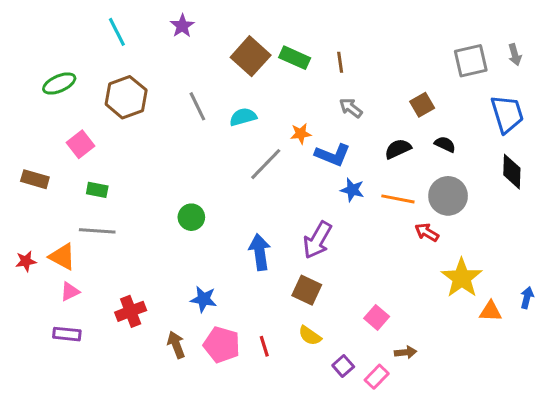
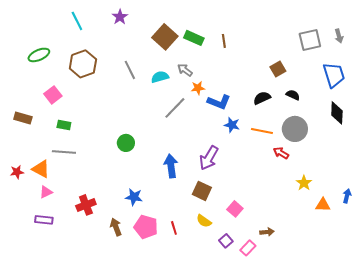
gray arrow: (351, 108) -> (185, 70), moved
yellow star: (462, 278) -> (304, 183), size x0.6
pink square: (377, 317) -> (235, 209), moved

